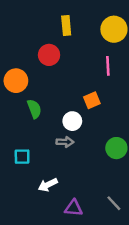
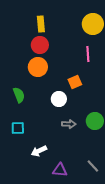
yellow rectangle: (66, 26) -> (41, 24), moved
orange circle: (16, 81) -> (38, 67), moved
green semicircle: (34, 109) -> (19, 95), moved
gray arrow: (65, 142) -> (69, 124), moved

